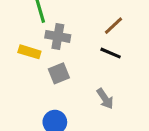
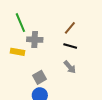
gray square: (59, 73) -> (39, 77), moved
gray arrow: (105, 99) -> (70, 67), moved

